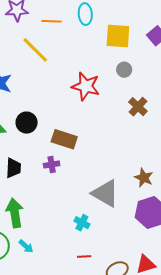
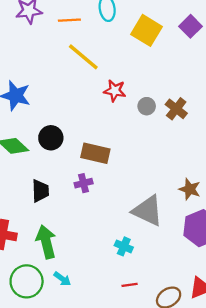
yellow square: (118, 36) -> (147, 30), turned 32
yellow line: (35, 50) -> (83, 57), moved
gray circle: (124, 70) -> (147, 106), moved
red star: (86, 86) -> (115, 91), size x0.7

